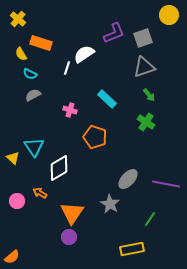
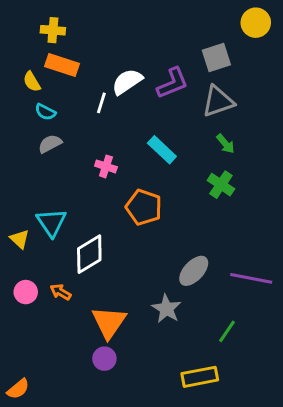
yellow cross: (18, 19) -> (53, 30), moved, turned -35
purple L-shape: (114, 33) -> (173, 83), moved
pink circle: (17, 201) -> (26, 292), moved

